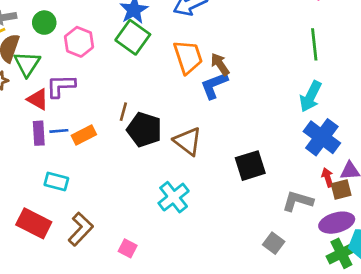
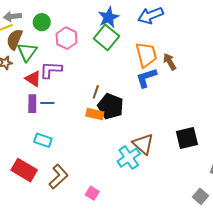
blue L-shape: (214, 85) -> (146, 78), moved
orange rectangle: (84, 135) -> (95, 114), moved, turned 36
brown triangle: (188, 141) -> (143, 144), moved

